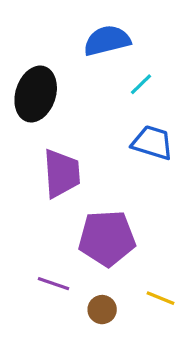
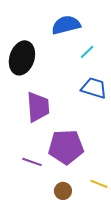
purple line: (53, 284) -> (32, 162), moved

